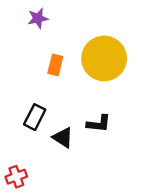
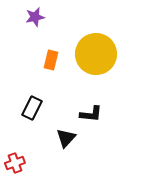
black triangle: (63, 138) -> (66, 138), moved, turned 40

